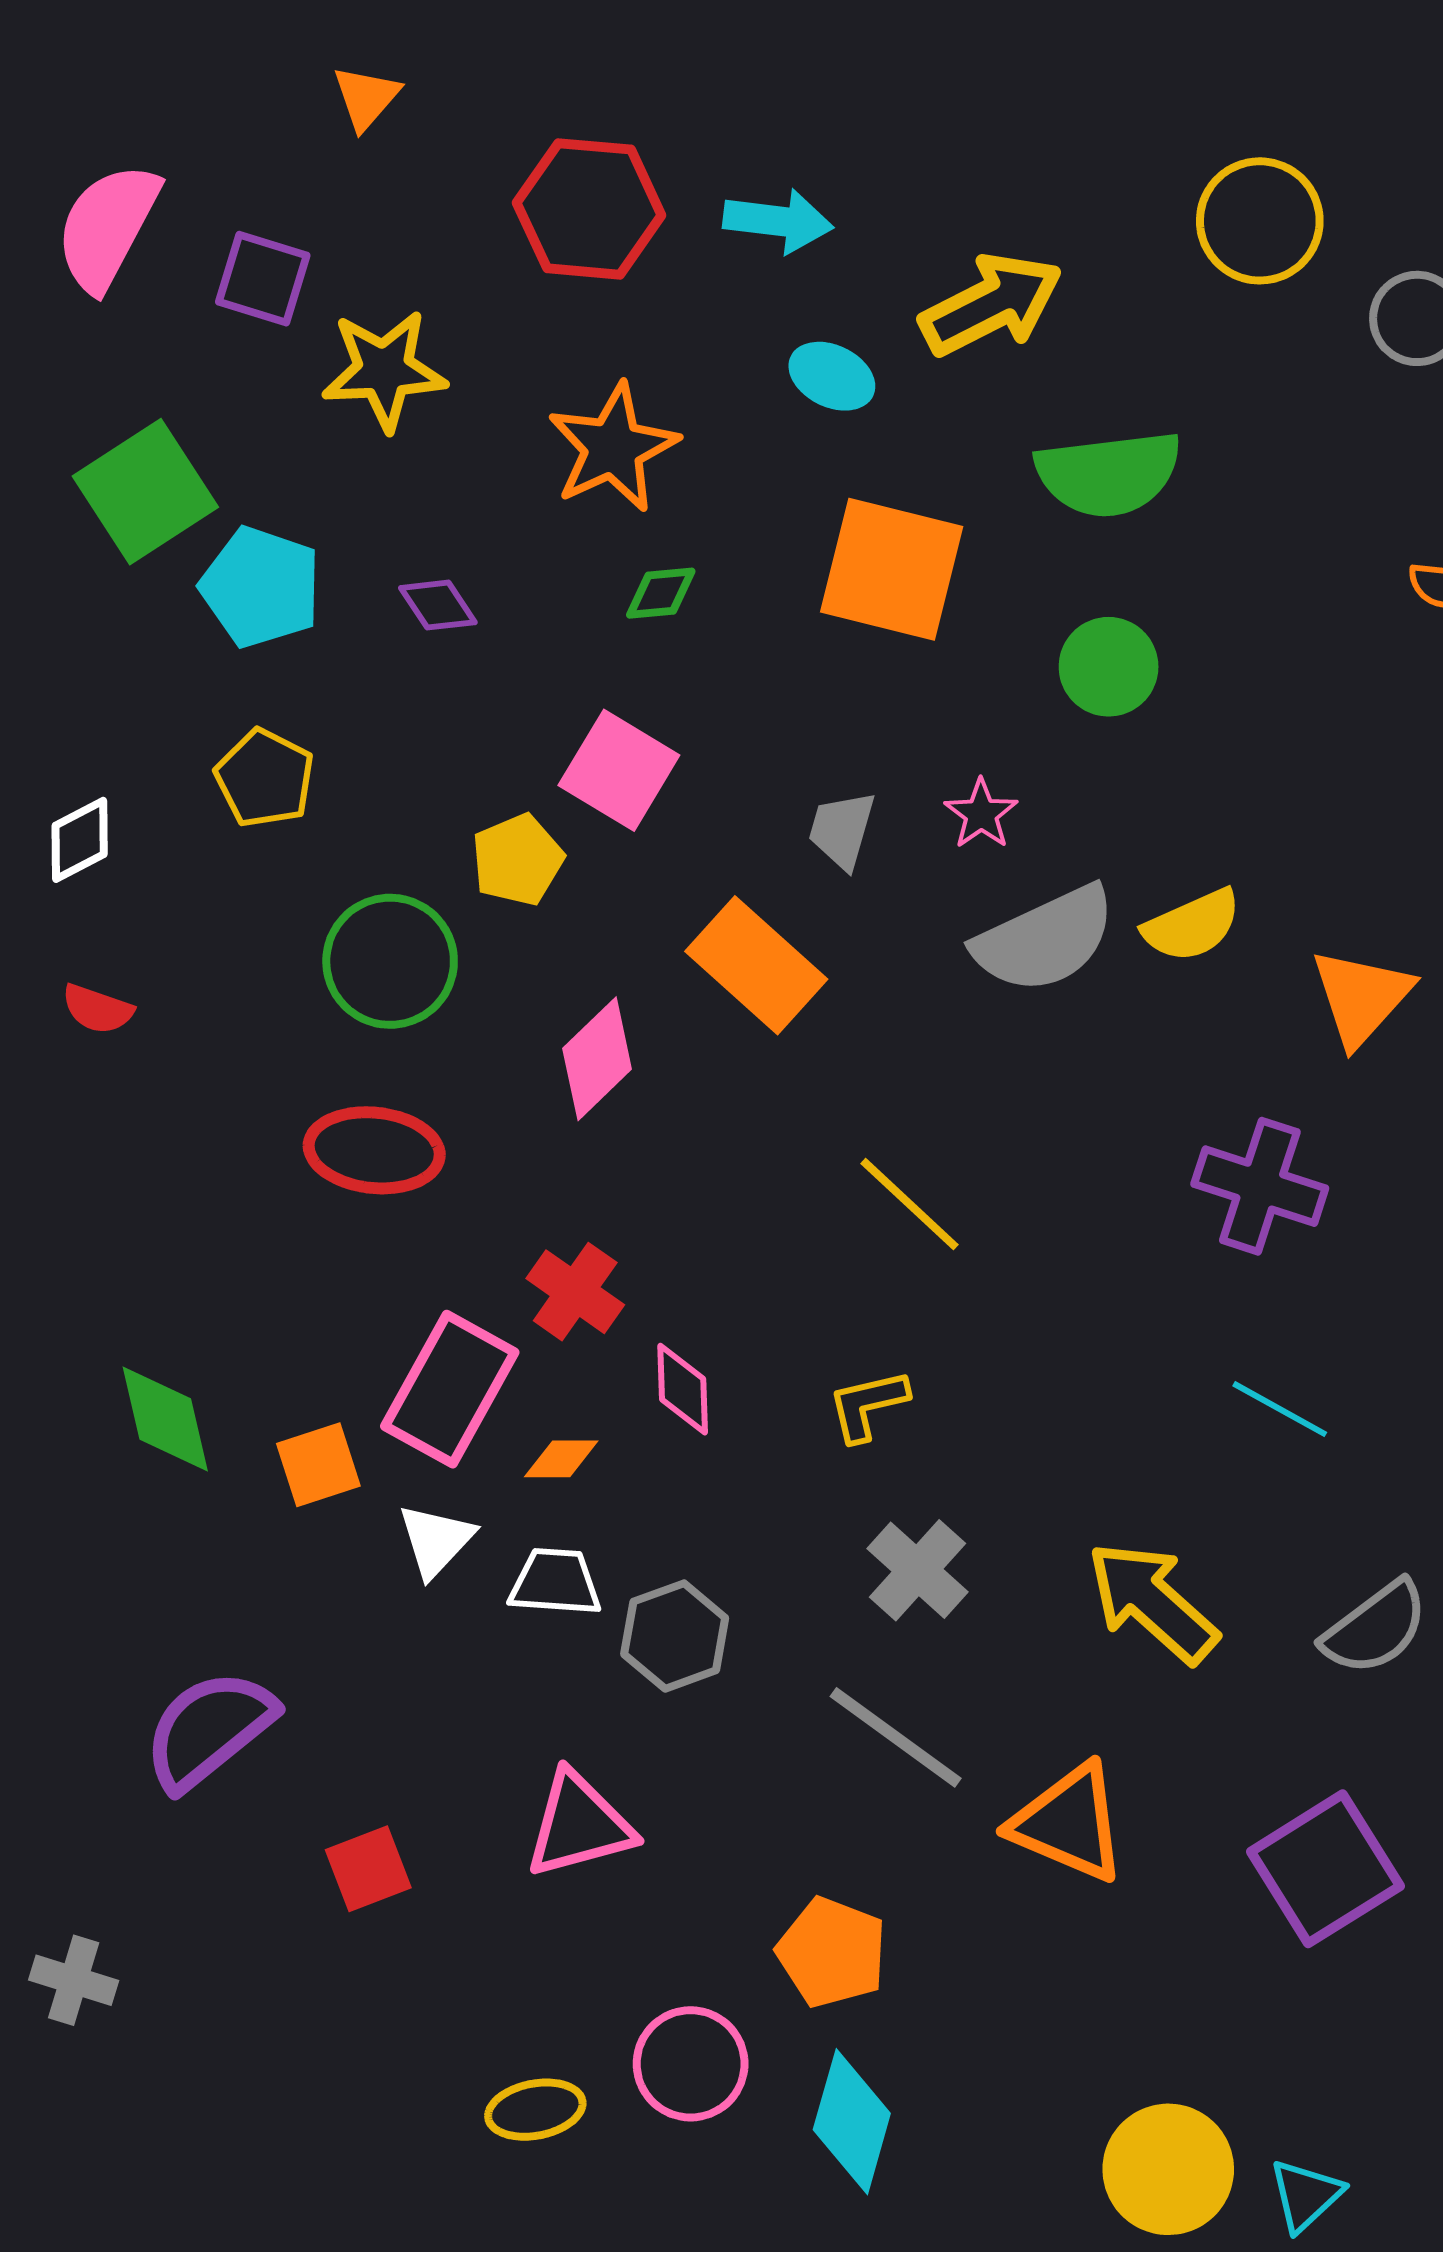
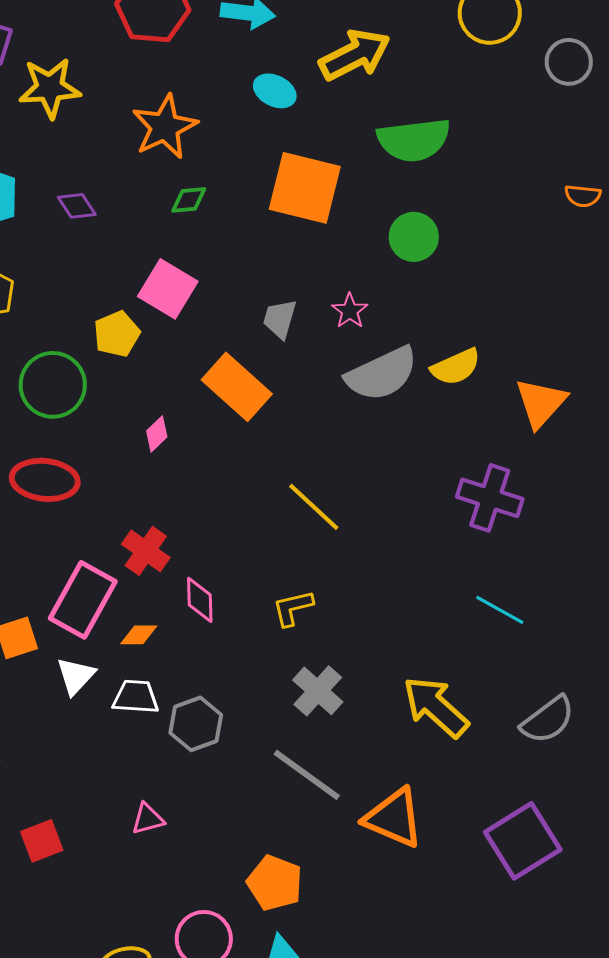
pink diamond: (597, 1059) -> (157, 434), size x0.6
pink triangle: (579, 1825) -> (148, 819), size x0.6

